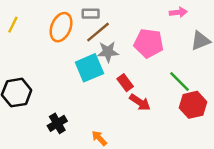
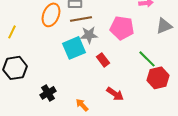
yellow line: (13, 25) -> (12, 32), moved
brown line: (98, 32) -> (81, 19), turned 30
red arrow: (140, 102) -> (115, 94), moved

